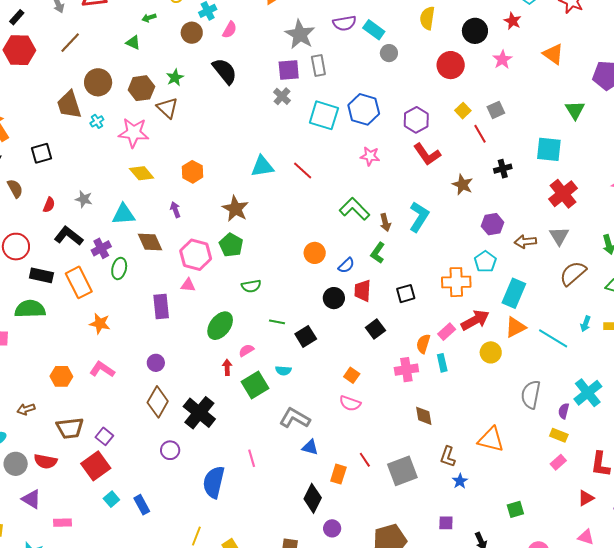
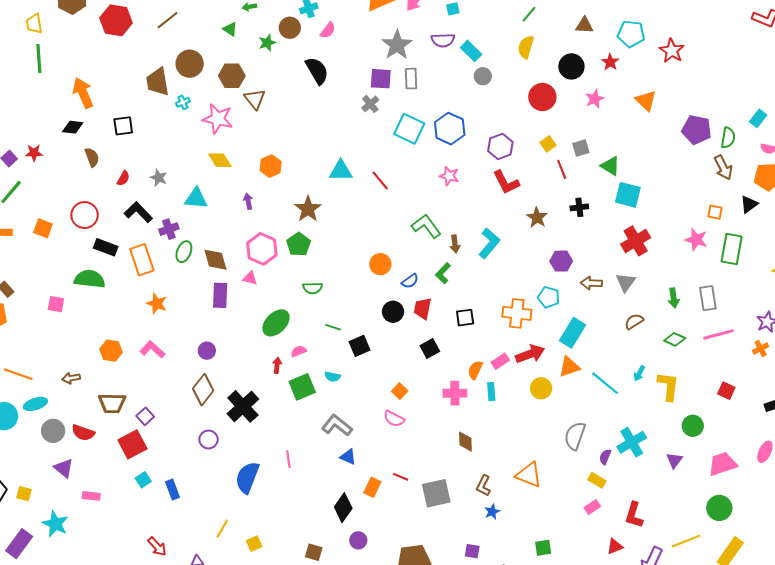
green star: (175, 78) -> (267, 43), moved
green triangle: (575, 110) -> (610, 166), moved, turned -35
brown diamond: (150, 242) -> (215, 260), moved
cyan pentagon: (485, 262) -> (549, 297), turned -30
brown semicircle: (573, 273) -> (634, 321), size x0.7
red line: (365, 460) -> (401, 477), turned -42

